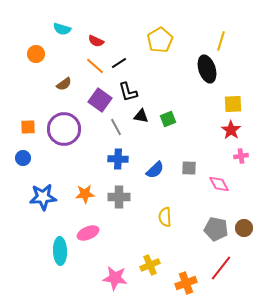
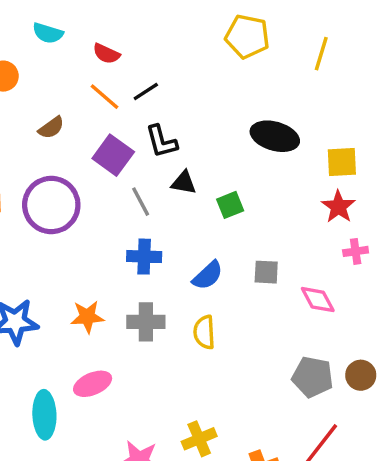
yellow pentagon: (160, 40) -> (247, 36), moved, turned -30
black ellipse: (207, 69) -> (275, 136), moved, turned -56
green square: (168, 119) -> (230, 205), moved
yellow semicircle: (165, 217) -> (204, 332), moved

